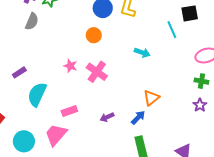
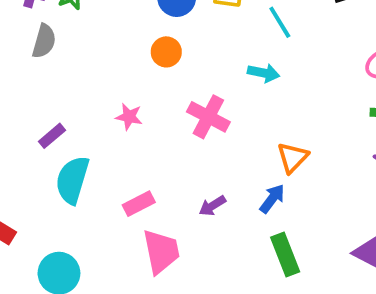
cyan line: (172, 30) -> (280, 22), moved
purple rectangle: (19, 72) -> (52, 136), moved
pink cross: (97, 72) -> (208, 117), moved
pink trapezoid: (56, 135) -> (161, 251), moved, turned 135

